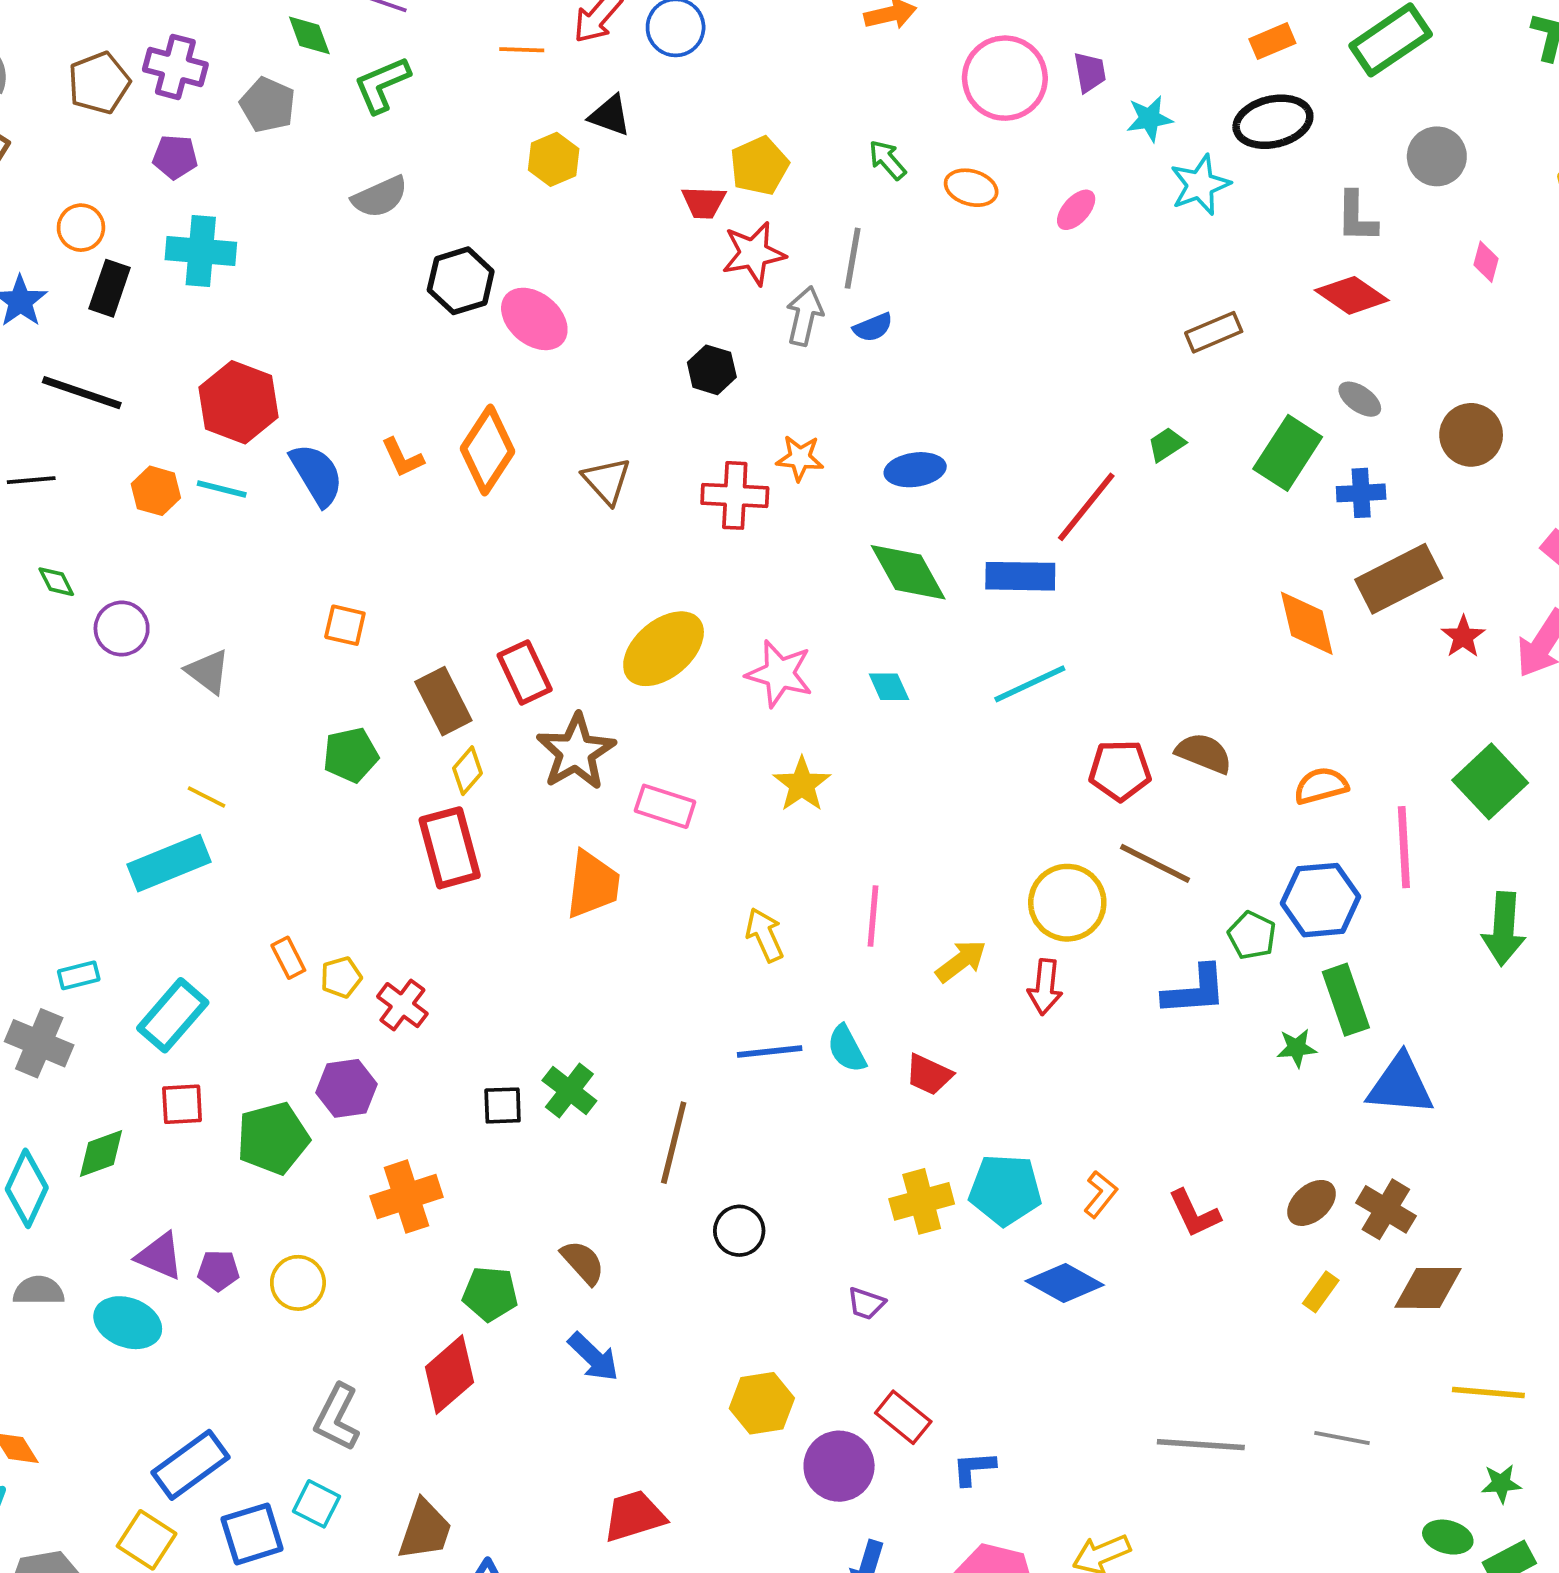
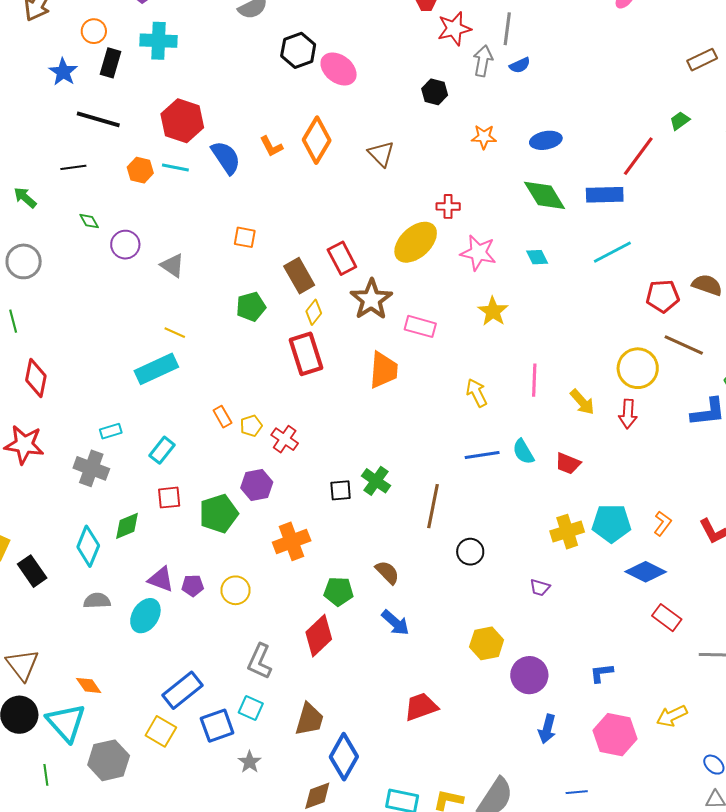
red cross: (735, 495) -> (448, 206), moved, size x0.7
yellow arrow: (961, 961) -> (582, 402), turned 88
cyan rectangle: (173, 1015) -> (162, 450), size x0.7
cyan ellipse: (128, 1323) -> (145, 616), turned -76
red rectangle: (903, 1417) -> (667, 618), moved

